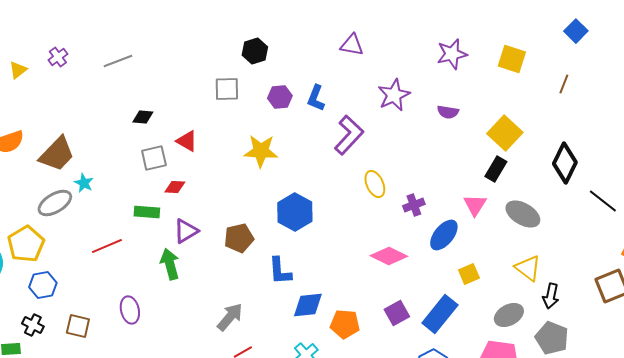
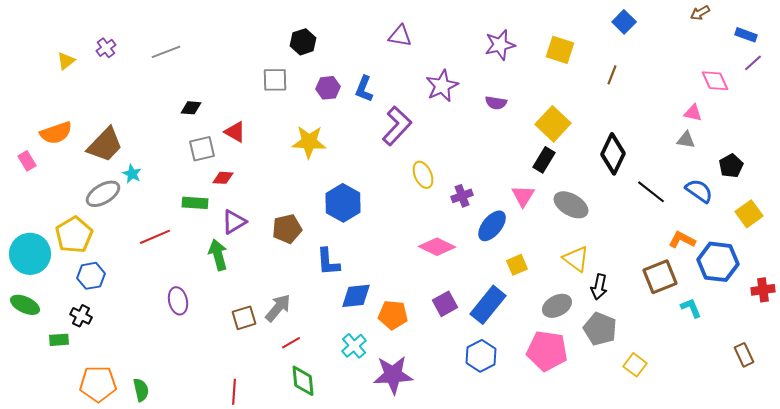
brown square: (78, 326) -> (244, 318), moved, turned -30

